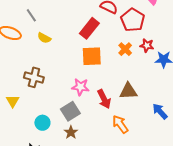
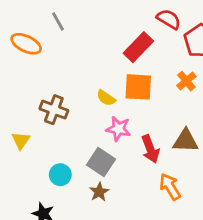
yellow semicircle: (44, 38) -> (106, 98), moved
gray square: (70, 111) -> (101, 162), turned -30

